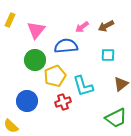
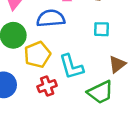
green trapezoid: (116, 118) -> (100, 92), moved

